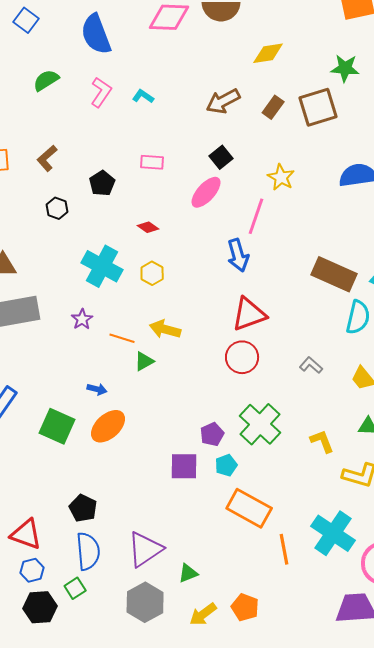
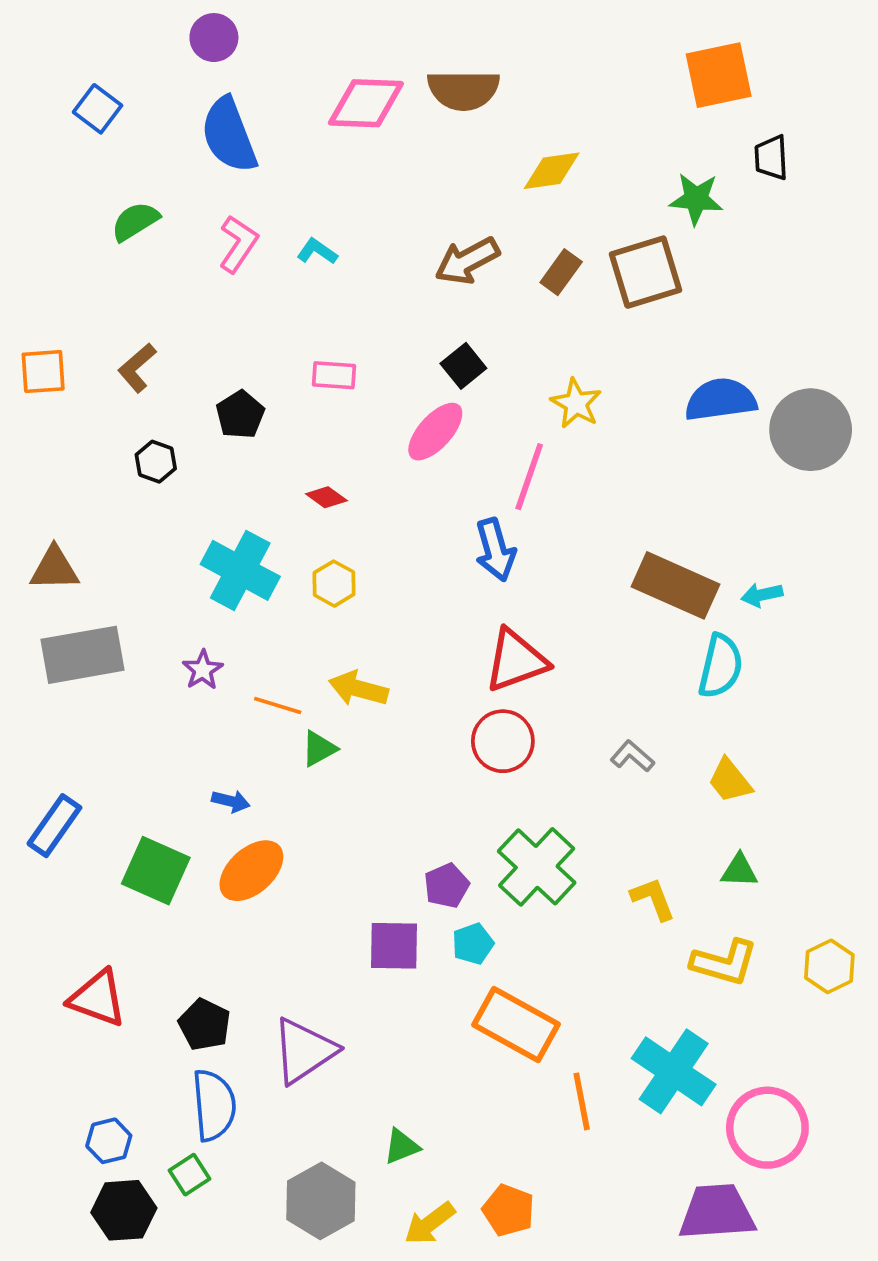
red triangle: (26, 534) -> (98, 998), moved
purple triangle: (145, 549) -> (304, 1051), moved

